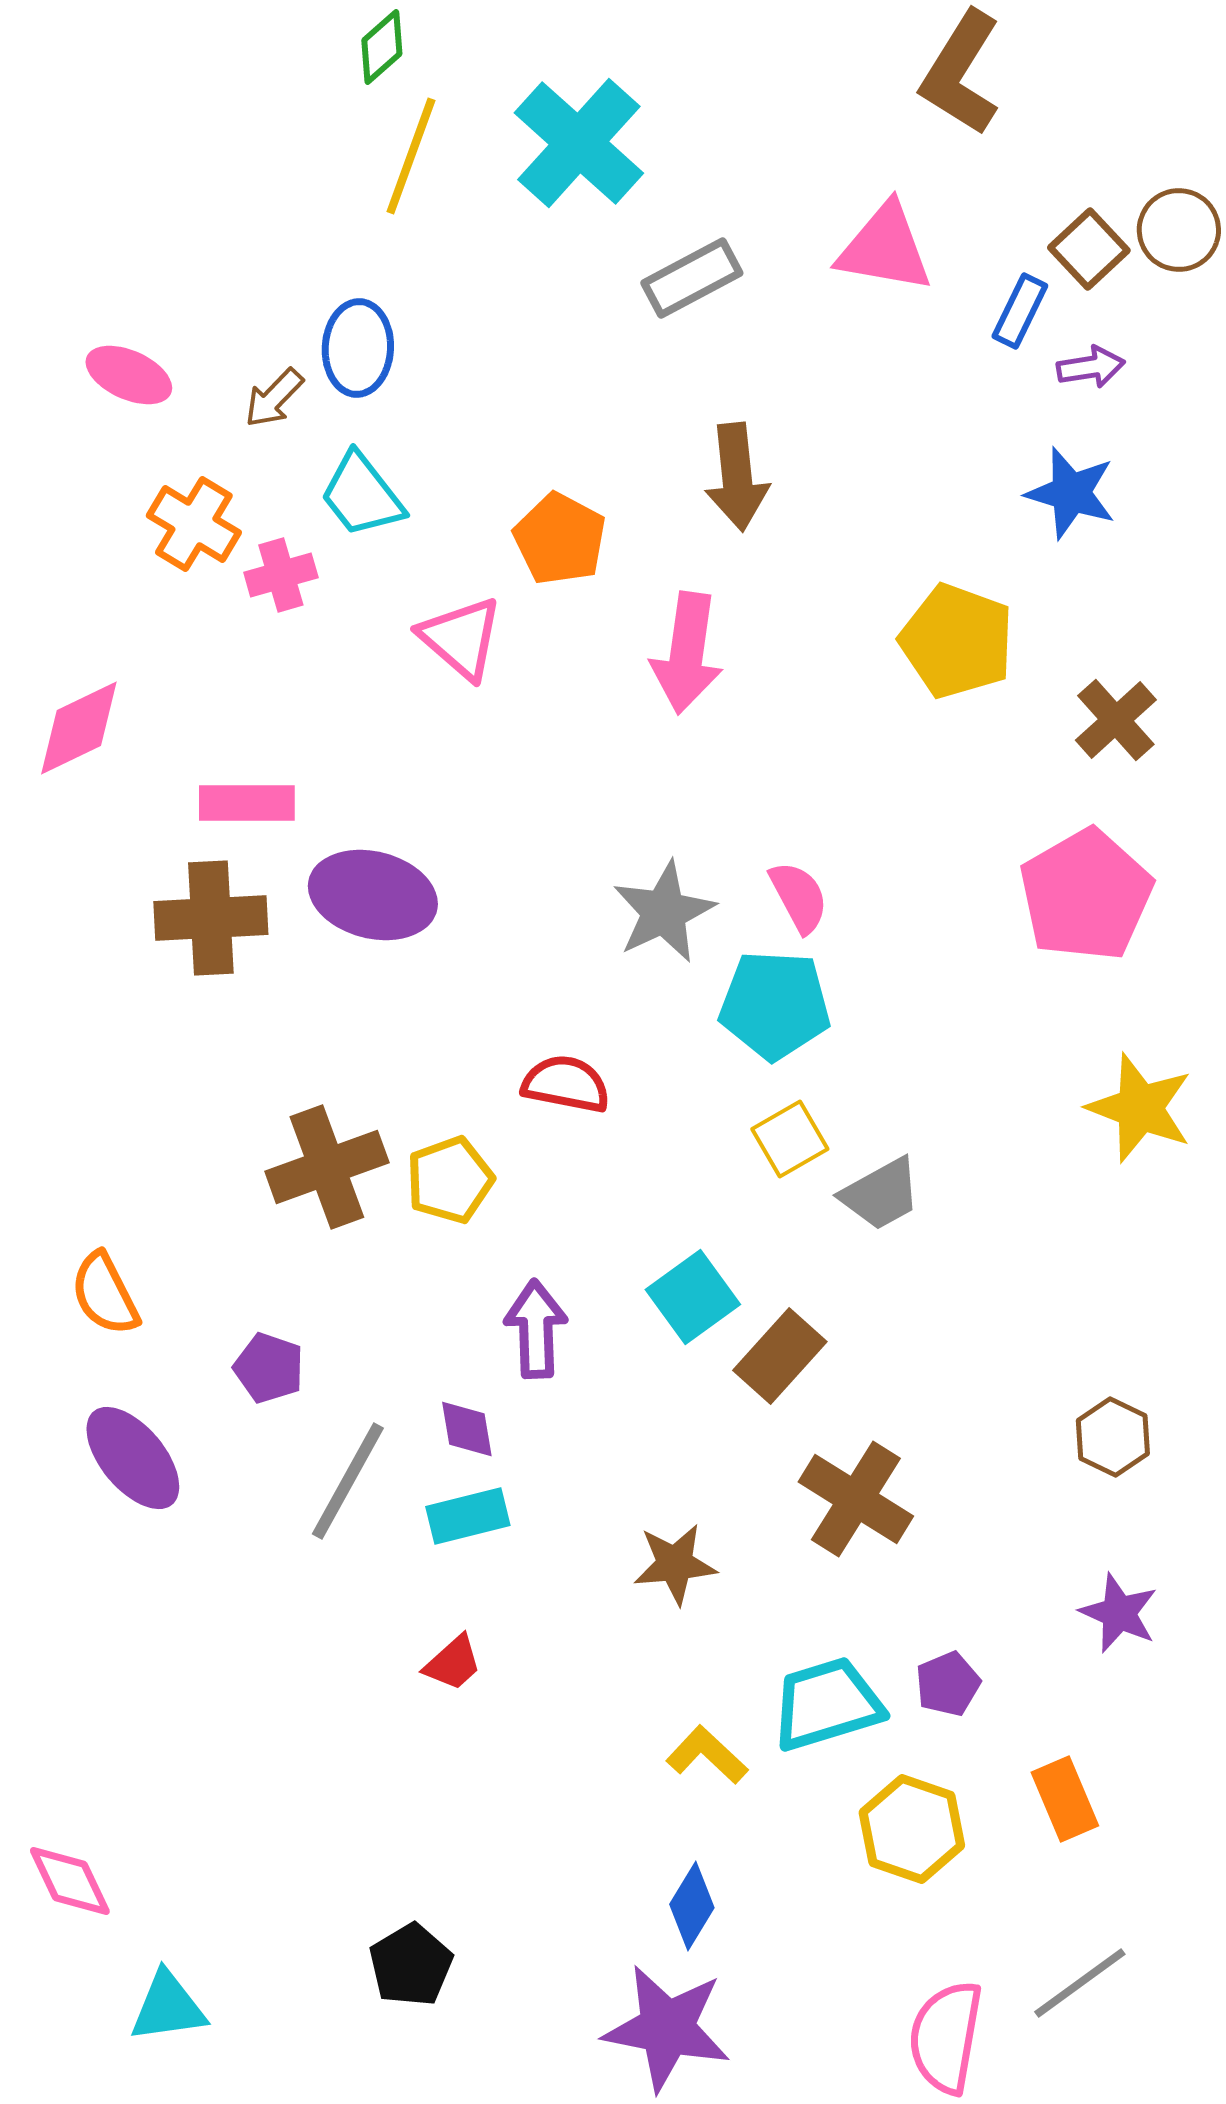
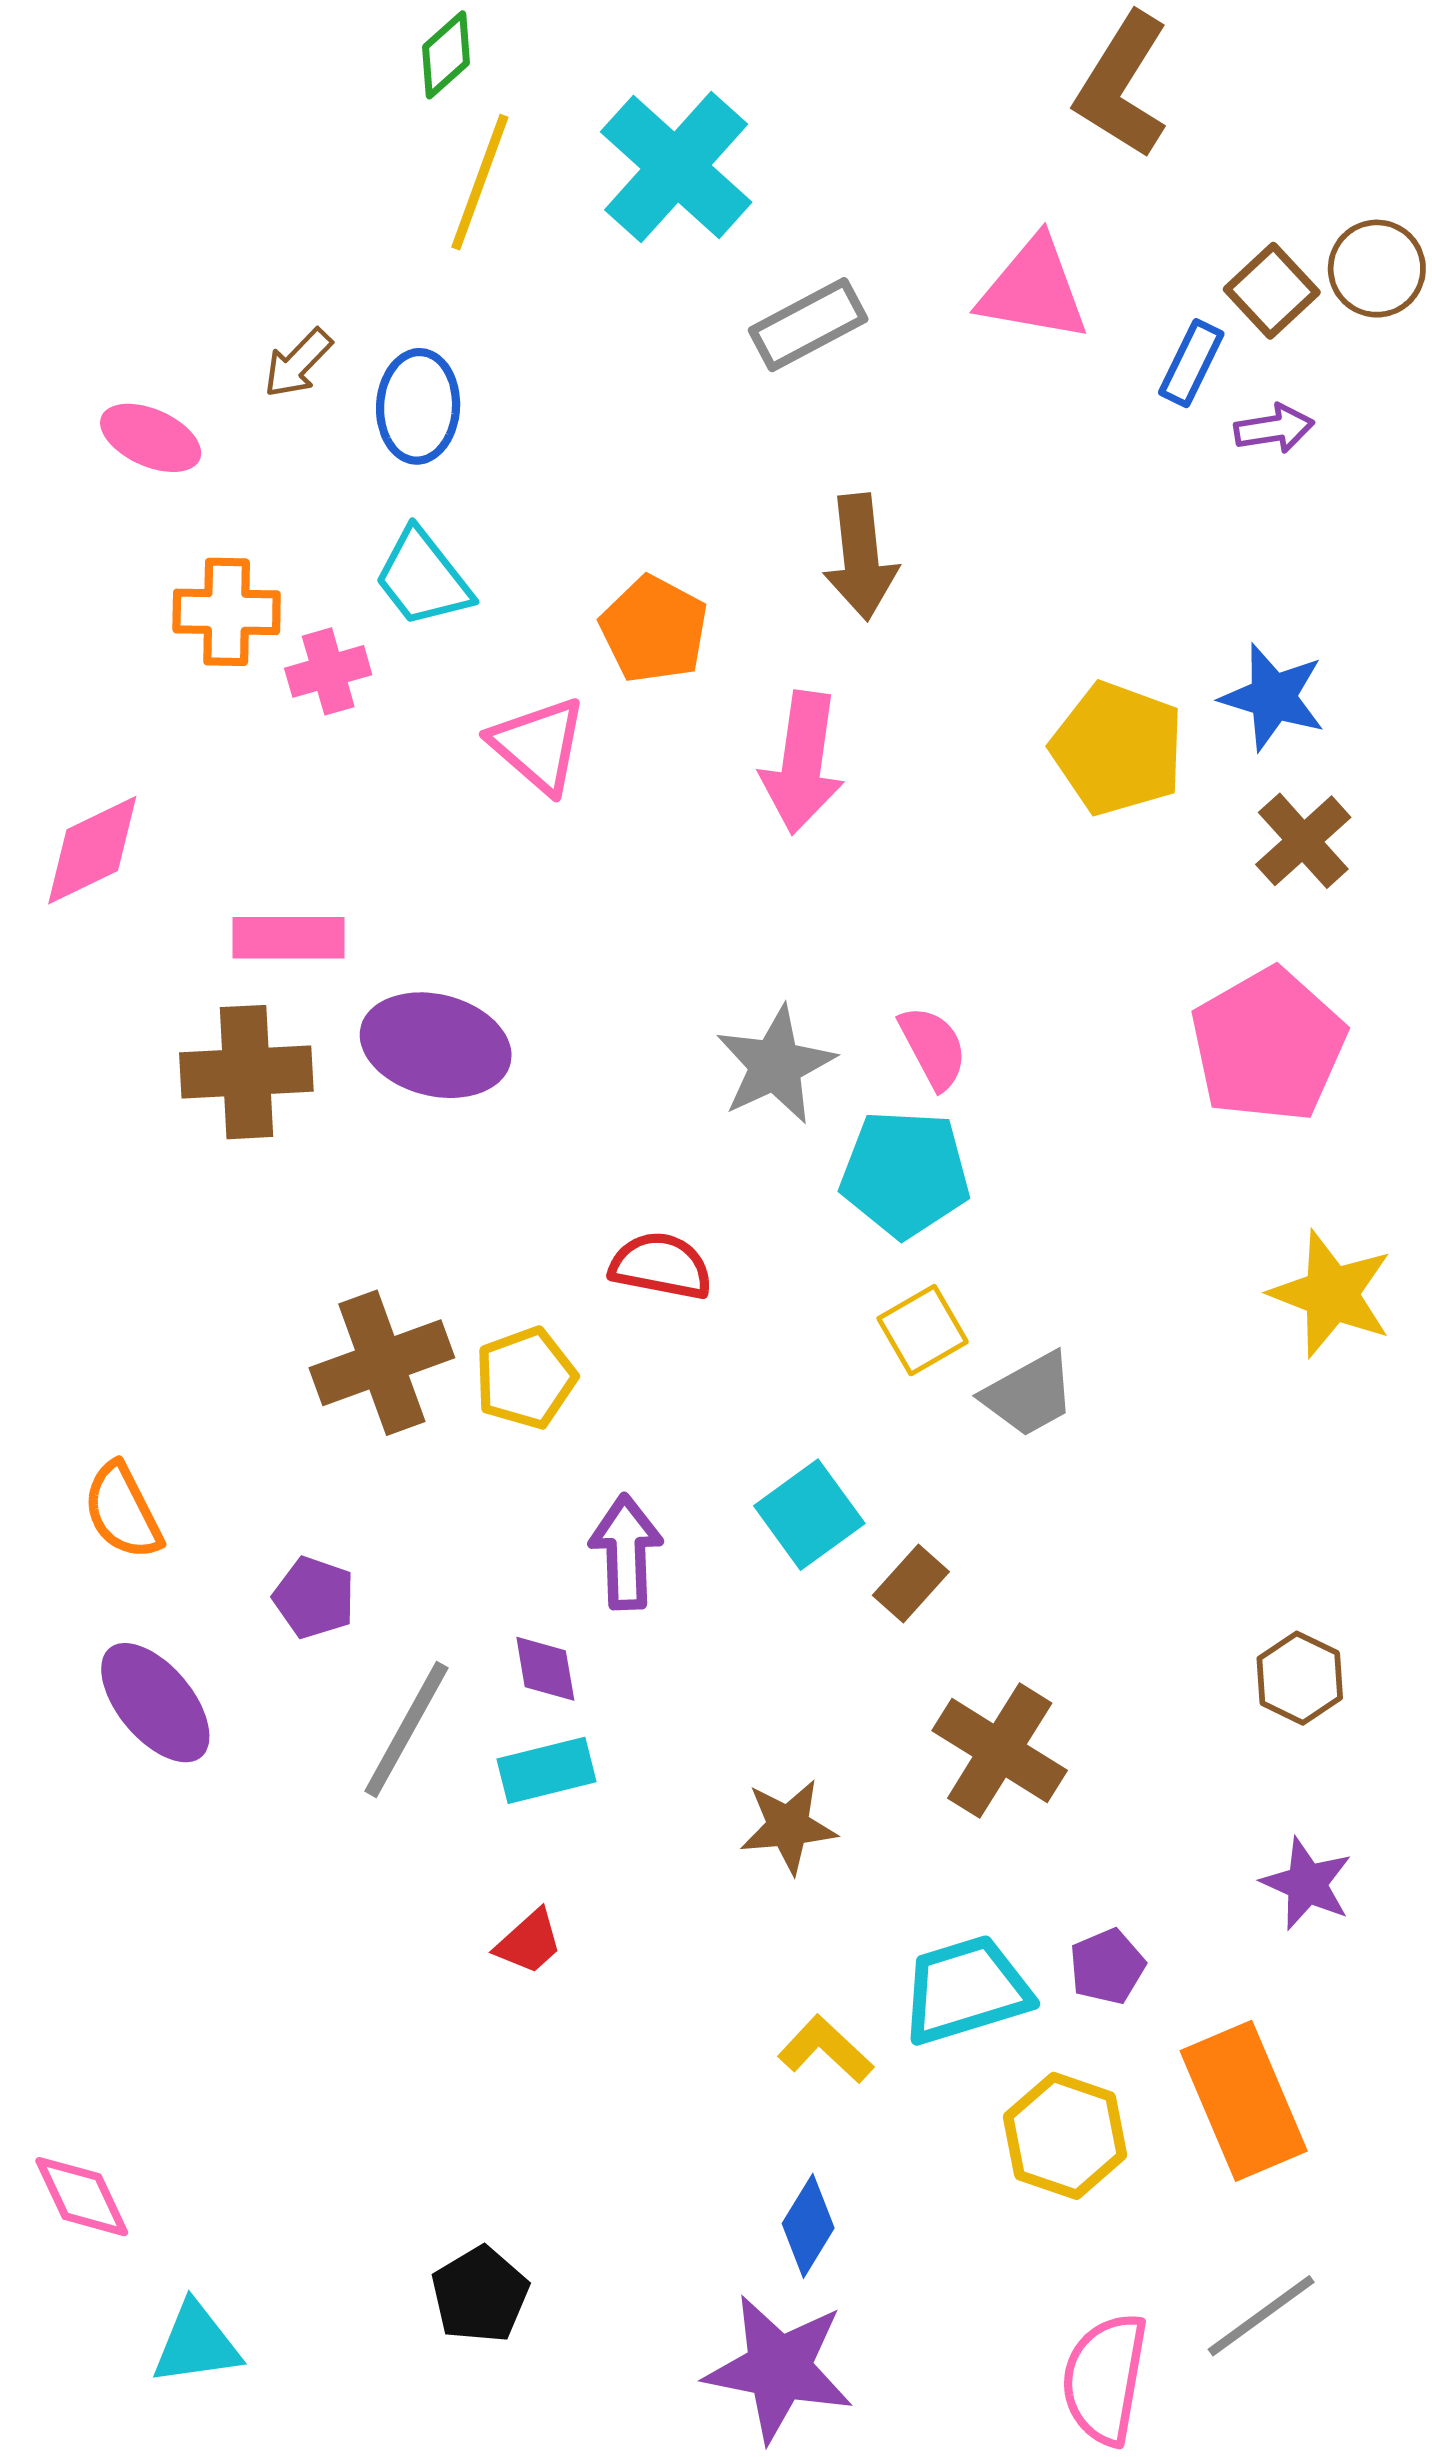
brown arrow: (274, 398) -> (298, 363), moved
blue star: (1071, 493) -> (1273, 697), moved
orange cross: (194, 524) -> (227, 612), turned -30
brown rectangle: (780, 1356) -> (911, 1584), size x0.7
orange rectangle: (1065, 1799) -> (1244, 2101), size x1.6

